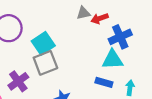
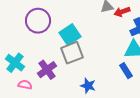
blue rectangle: (104, 82) -> (126, 71), turned 42

